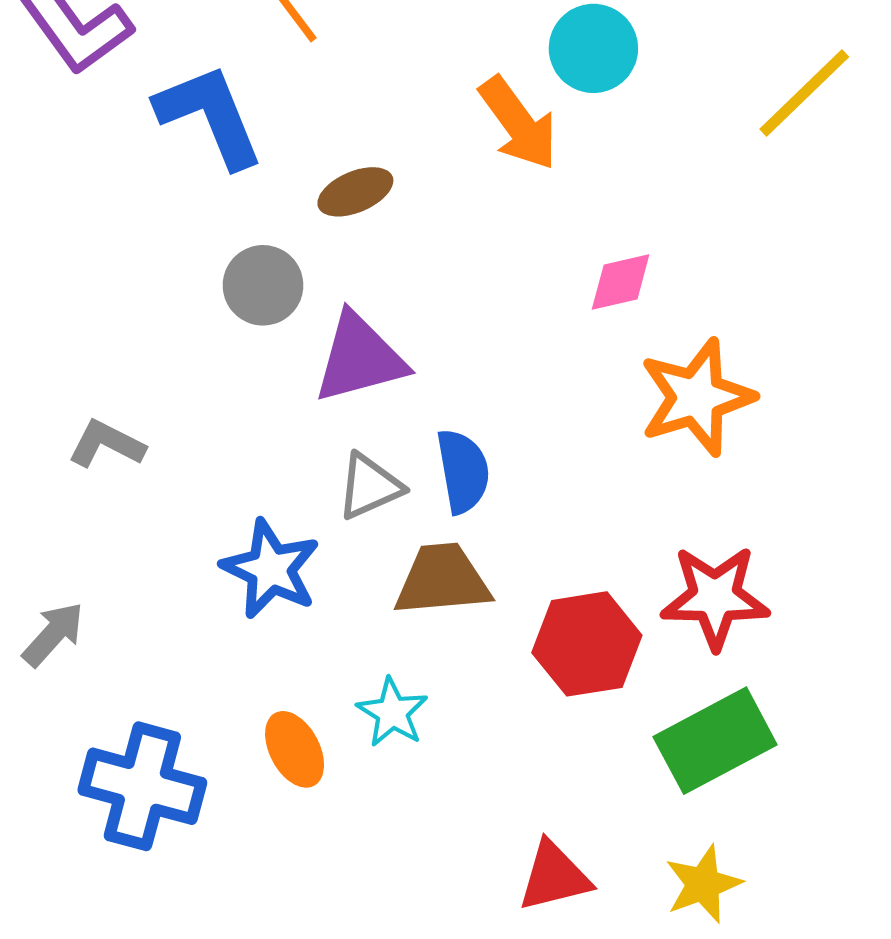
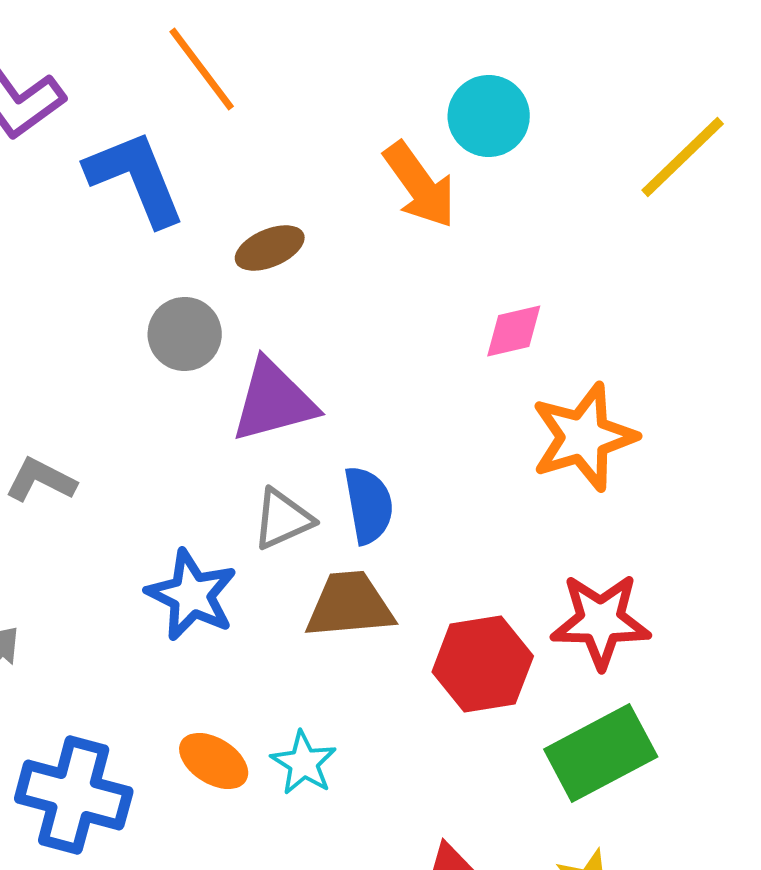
cyan star: (392, 712) -> (304, 763), moved
orange ellipse: (295, 749) -> (214, 761), turned -30

